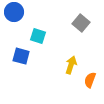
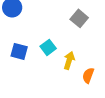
cyan square: (38, 36) -> (48, 47), moved, turned 35

